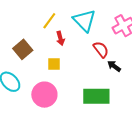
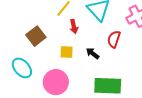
red semicircle: (101, 49) -> (114, 39), turned -126
black arrow: (114, 66) -> (93, 53), moved

